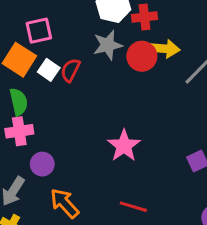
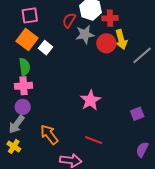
pink square: (39, 31) -> (30, 15), moved
yellow arrow: (164, 49) -> (121, 40), turned 66
red semicircle: (71, 70) -> (69, 20), moved
purple circle: (42, 164) -> (23, 107), moved

